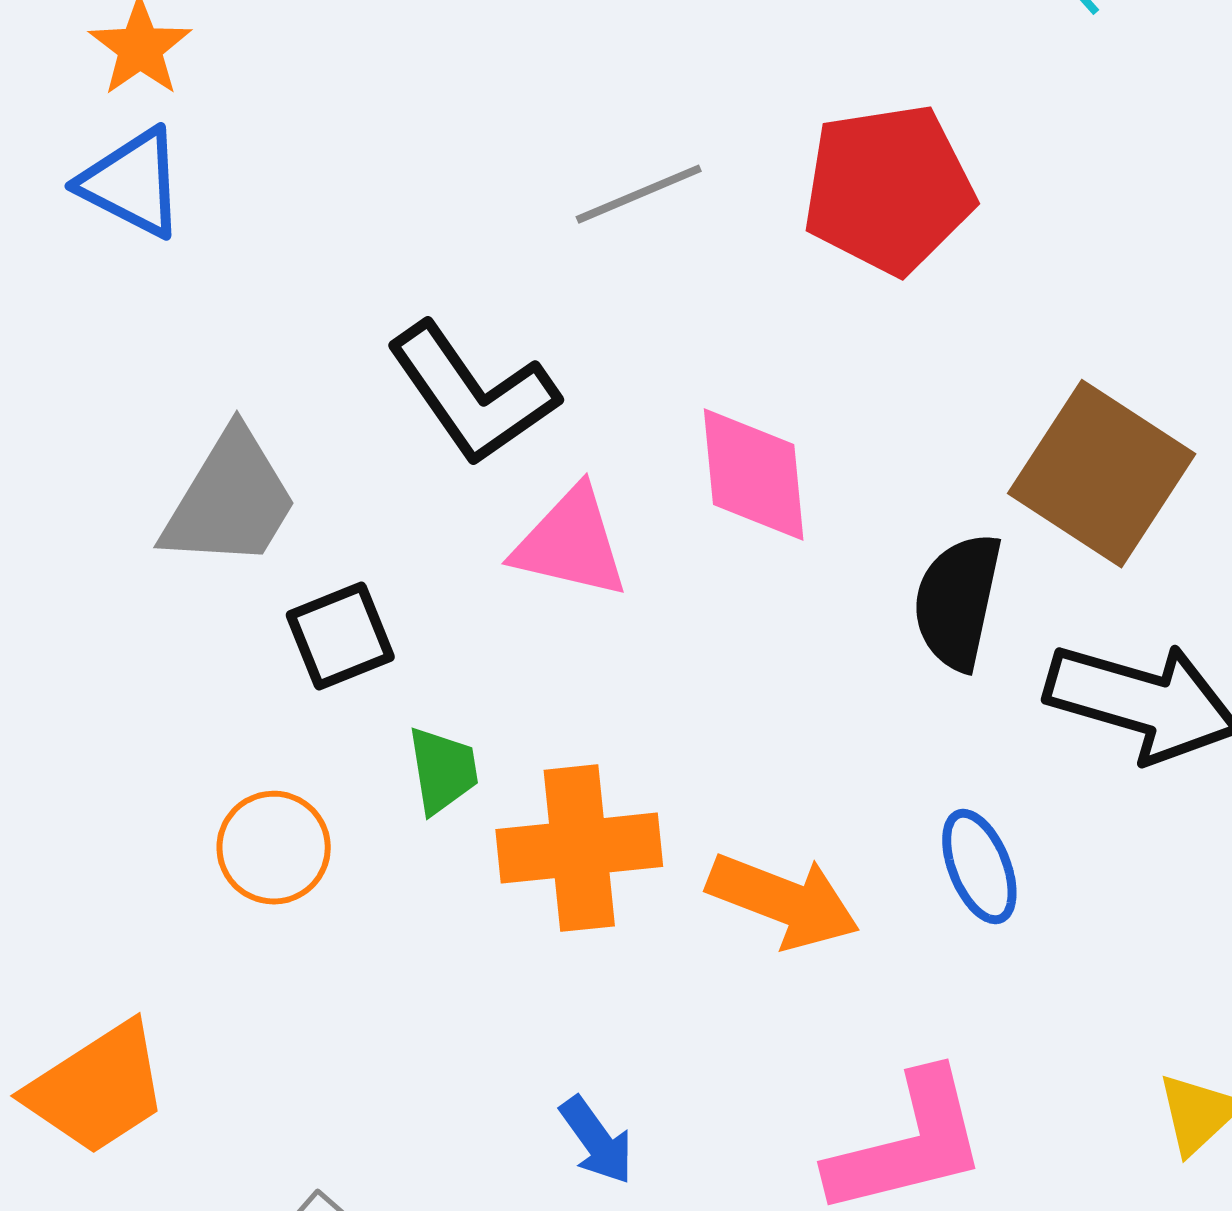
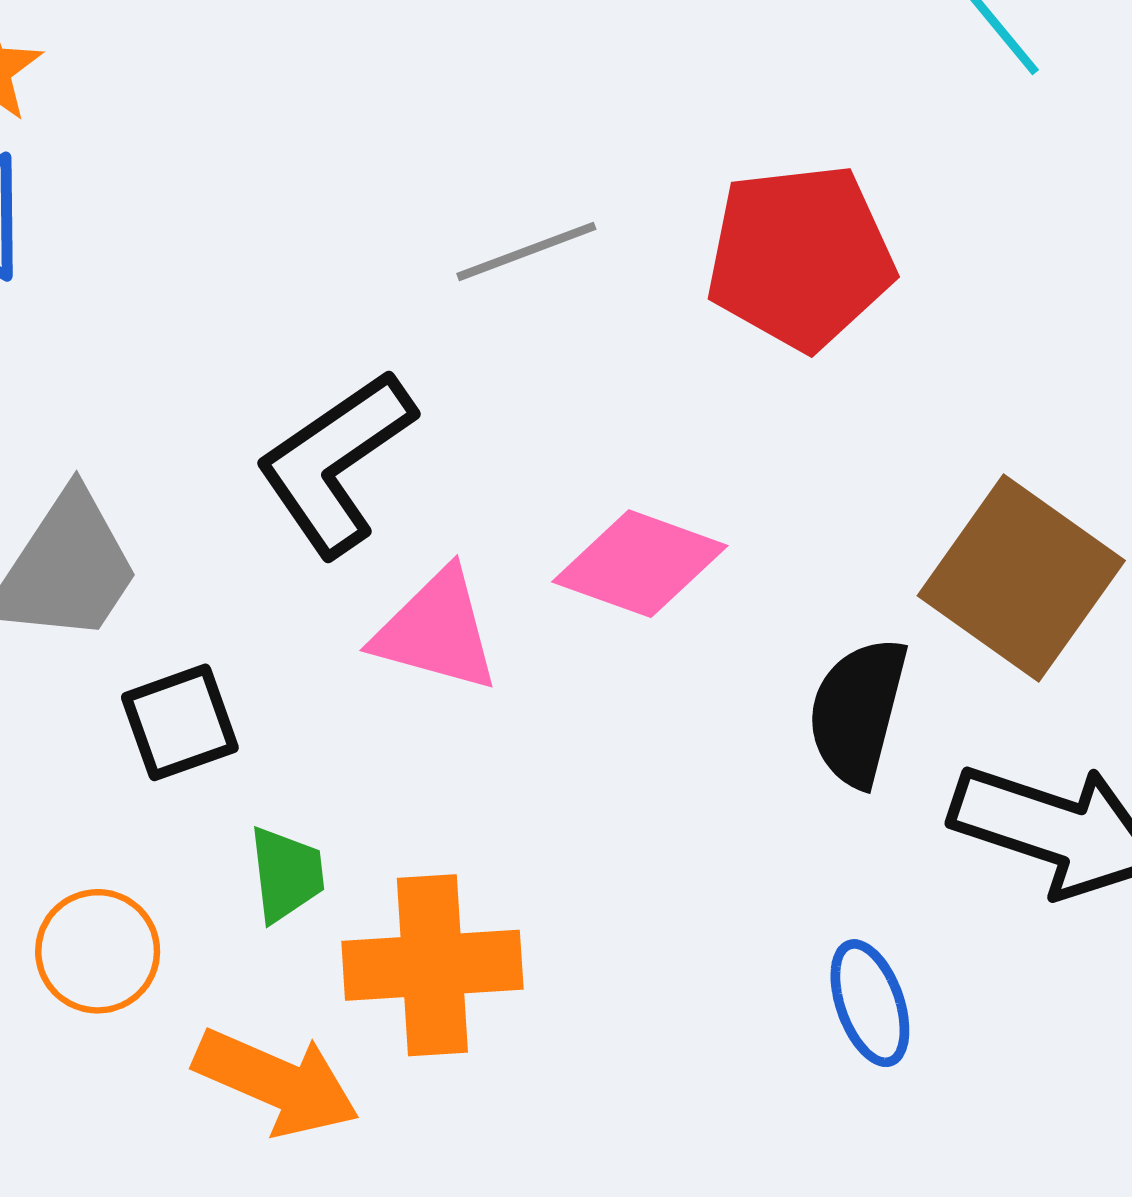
black L-shape: (473, 394) -> (335, 463), turned 88
pink diamond: (754, 475) -> (640, 564), turned -67
orange arrow: (783, 901) -> (277, 1082), moved

